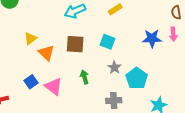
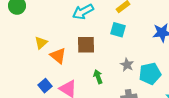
cyan square: (107, 42) -> (118, 30), moved
cyan pentagon: (137, 78) -> (150, 74), turned 30

